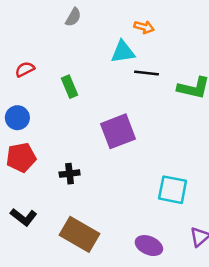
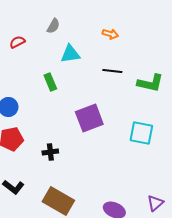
cyan triangle: (123, 52) -> (70, 54), moved
red semicircle: (25, 69) -> (17, 42), moved
cyan square: (173, 190) -> (141, 133), moved

